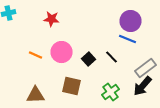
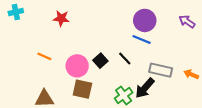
pink circle: (62, 52) -> (77, 66), moved
gray rectangle: (146, 68) -> (161, 70), turned 50
black arrow: (142, 86) -> (145, 88), moved

